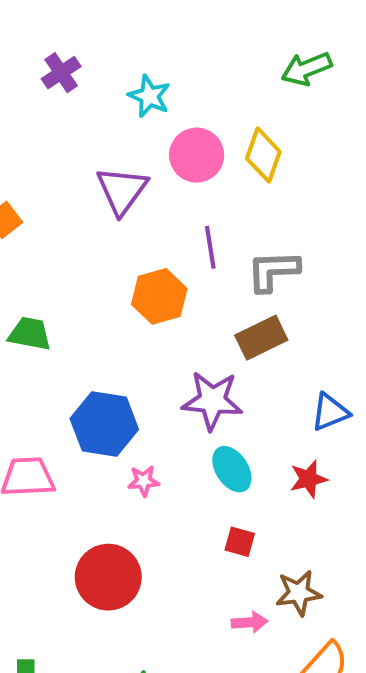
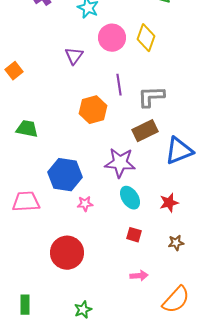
purple triangle: (122, 190) -> (74, 56), size x0.7
blue triangle: (330, 412) -> (179, 151), moved, size x1.4
brown star: (299, 593) -> (176, 243), moved, size x0.7

